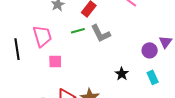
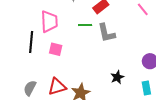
black line: (17, 49) -> (31, 42), moved

